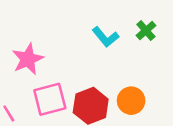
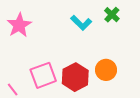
pink star: (28, 59) -> (19, 25), moved

